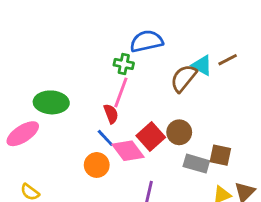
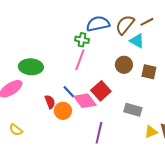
brown line: (228, 60) -> (147, 22), moved
brown semicircle: (183, 78) -> (125, 25), moved
red semicircle: (111, 114) -> (50, 102), moved
brown circle: (179, 132) -> (124, 65), moved
brown square: (220, 155) -> (149, 72), moved

